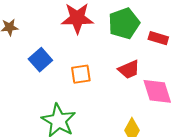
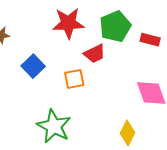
red trapezoid: (129, 69) -> (95, 54), moved

